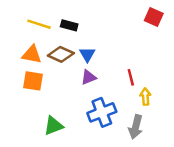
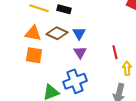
purple triangle: (89, 77) -> (80, 52), turned -40
blue cross: (102, 112) -> (75, 81), moved

